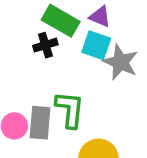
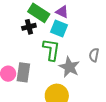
gray star: (121, 62) -> (69, 67), moved
green L-shape: (70, 109) -> (51, 50), moved

